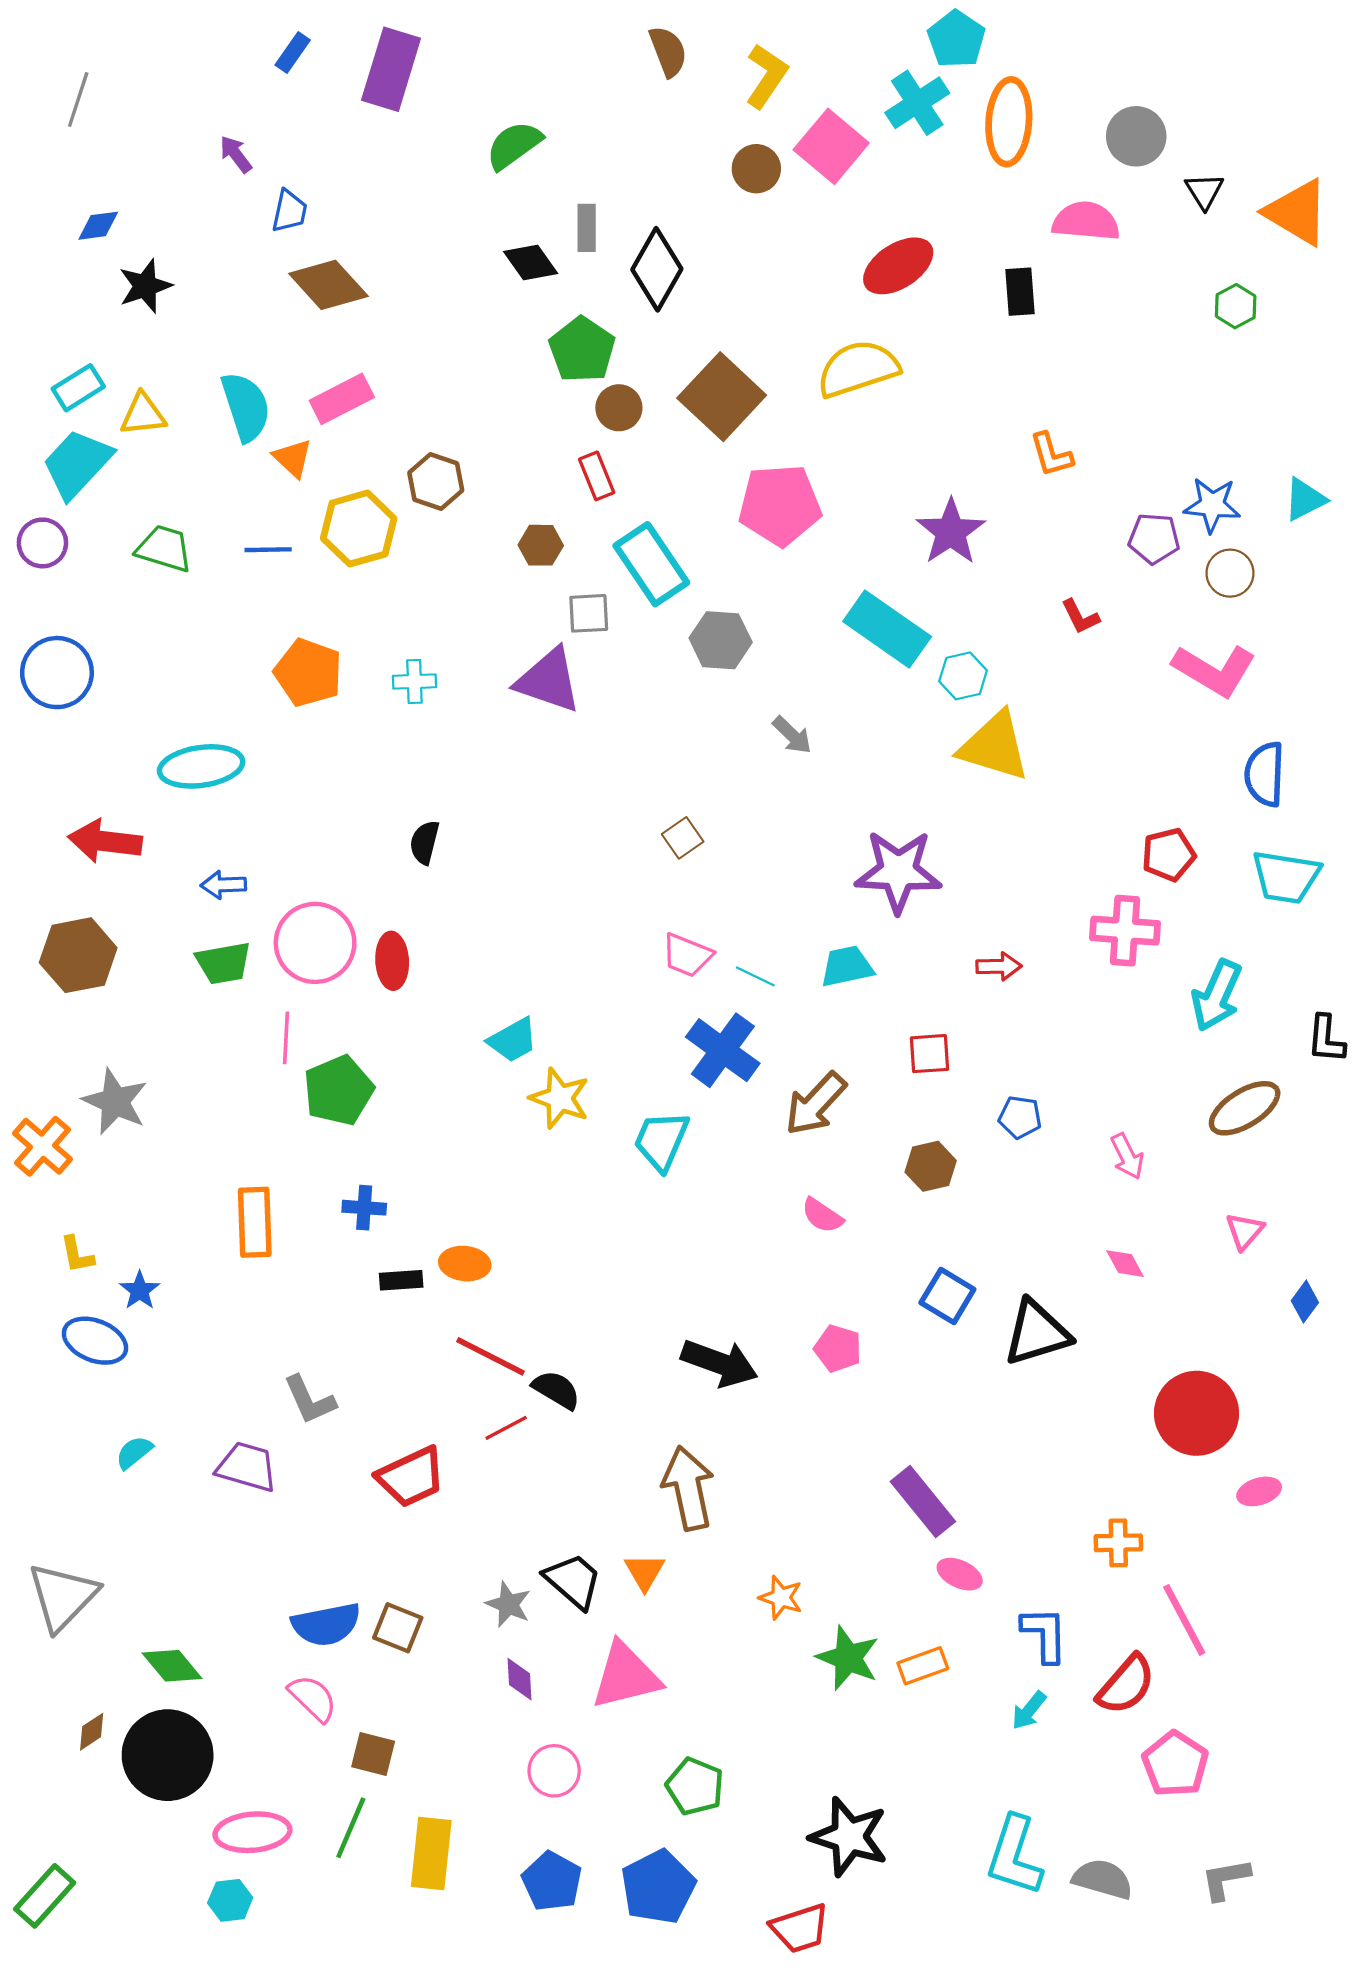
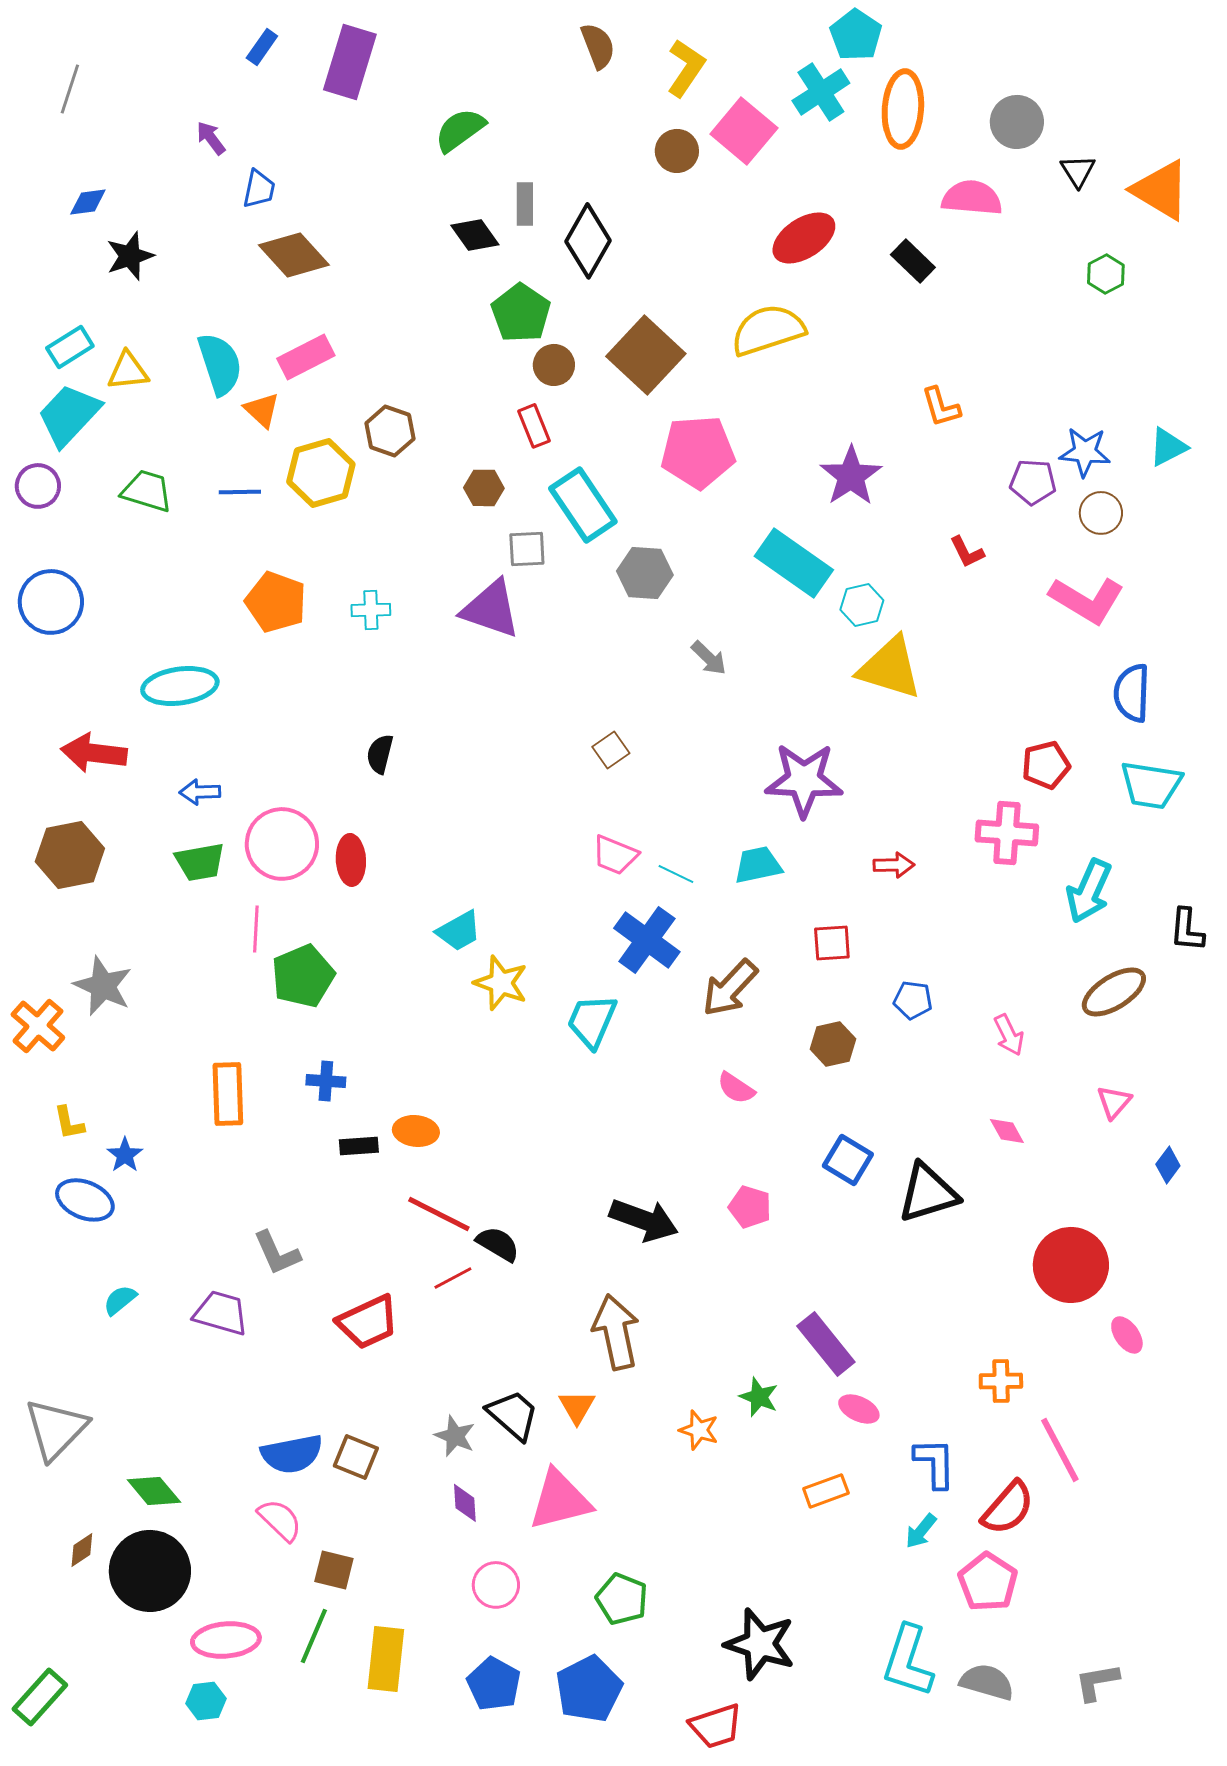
black rectangle: (1020, 292) -> (913, 261), turned -42
pink ellipse: (1259, 1491) -> (1127, 1335), turned 72
green star: (848, 1658) -> (759, 1397), moved, size x0.7
pink pentagon: (1175, 1764) -> (988, 1582), moved

